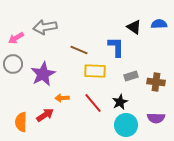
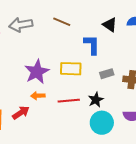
brown line: (79, 50) -> (62, 22), moved
purple star: (43, 74) -> (37, 72), moved
red line: (93, 103) -> (69, 101), turned -55

